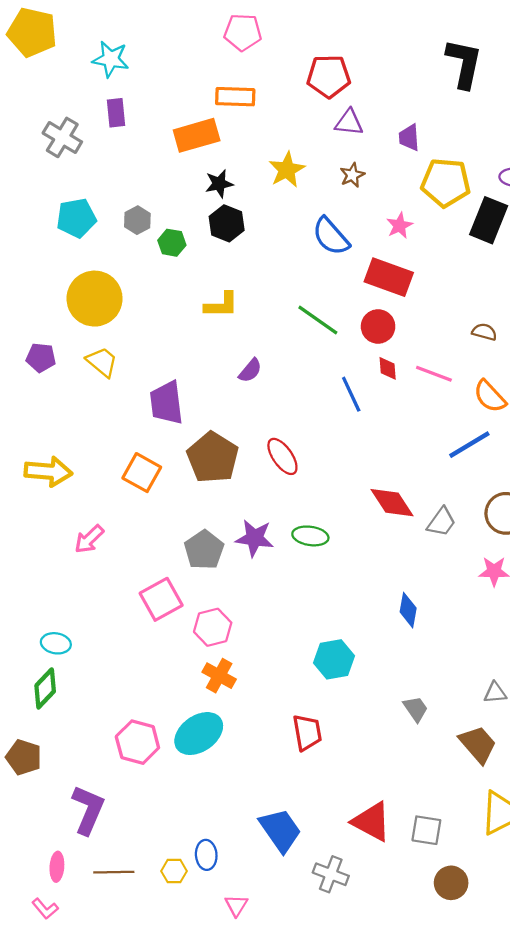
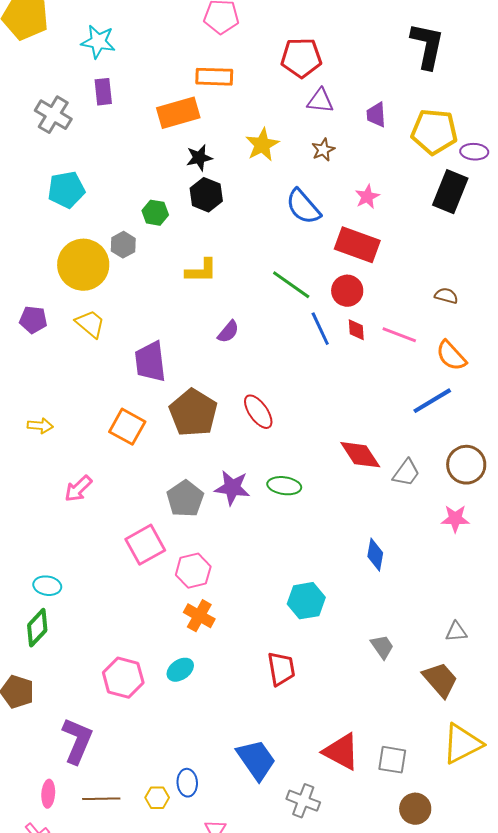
yellow pentagon: (446, 183) -> (434, 132), moved
gray hexagon: (137, 220) -> (123, 245), moved
blue line: (351, 394) -> (320, 329), moved
yellow arrow: (48, 471) -> (40, 426), size x0.6
cyan ellipse: (199, 734) -> (180, 670), size x0.6

